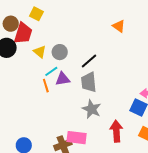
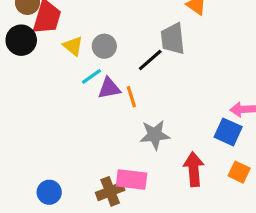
gray trapezoid: (89, 82) -> (173, 39), moved
orange line: (46, 86) -> (131, 97), moved
gray star: (92, 109) -> (155, 135), turned -30

